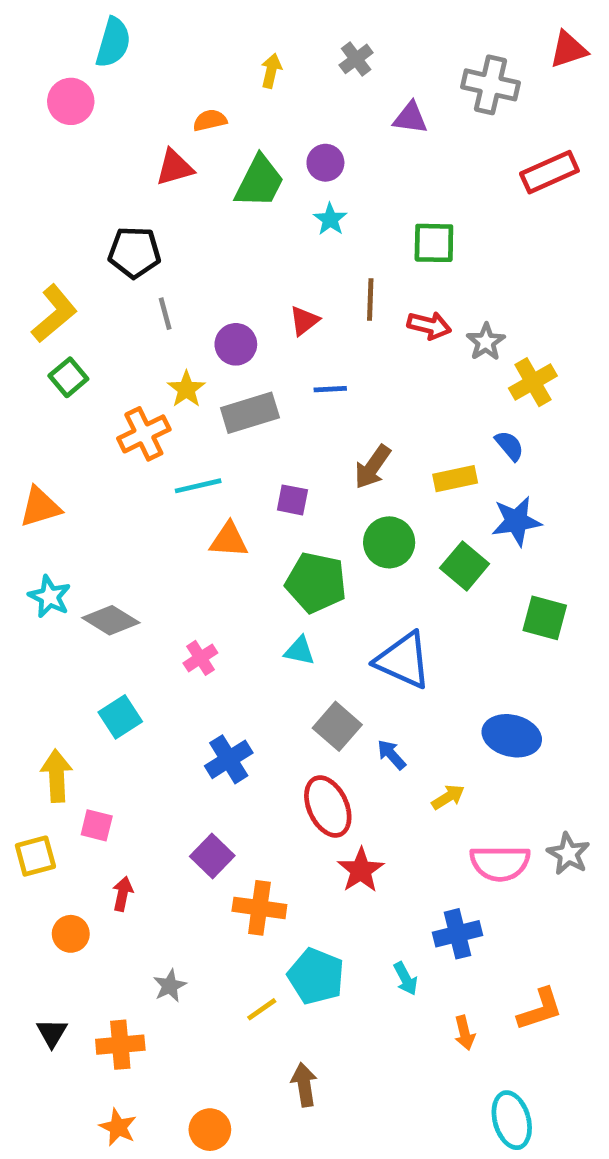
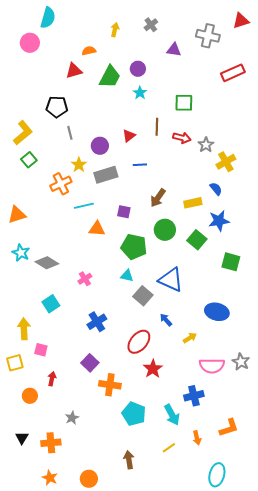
gray square: (337, 726) -> (143, 296), moved
red ellipse: (328, 807) -> (139, 342), turned 65
cyan arrow: (406, 979) -> (172, 415), size x1.5
yellow line: (262, 1009) -> (169, 448), moved
cyan ellipse: (512, 1120) -> (217, 475), turned 30

